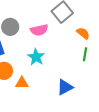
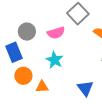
blue triangle: (65, 87) -> (85, 88), turned -36

